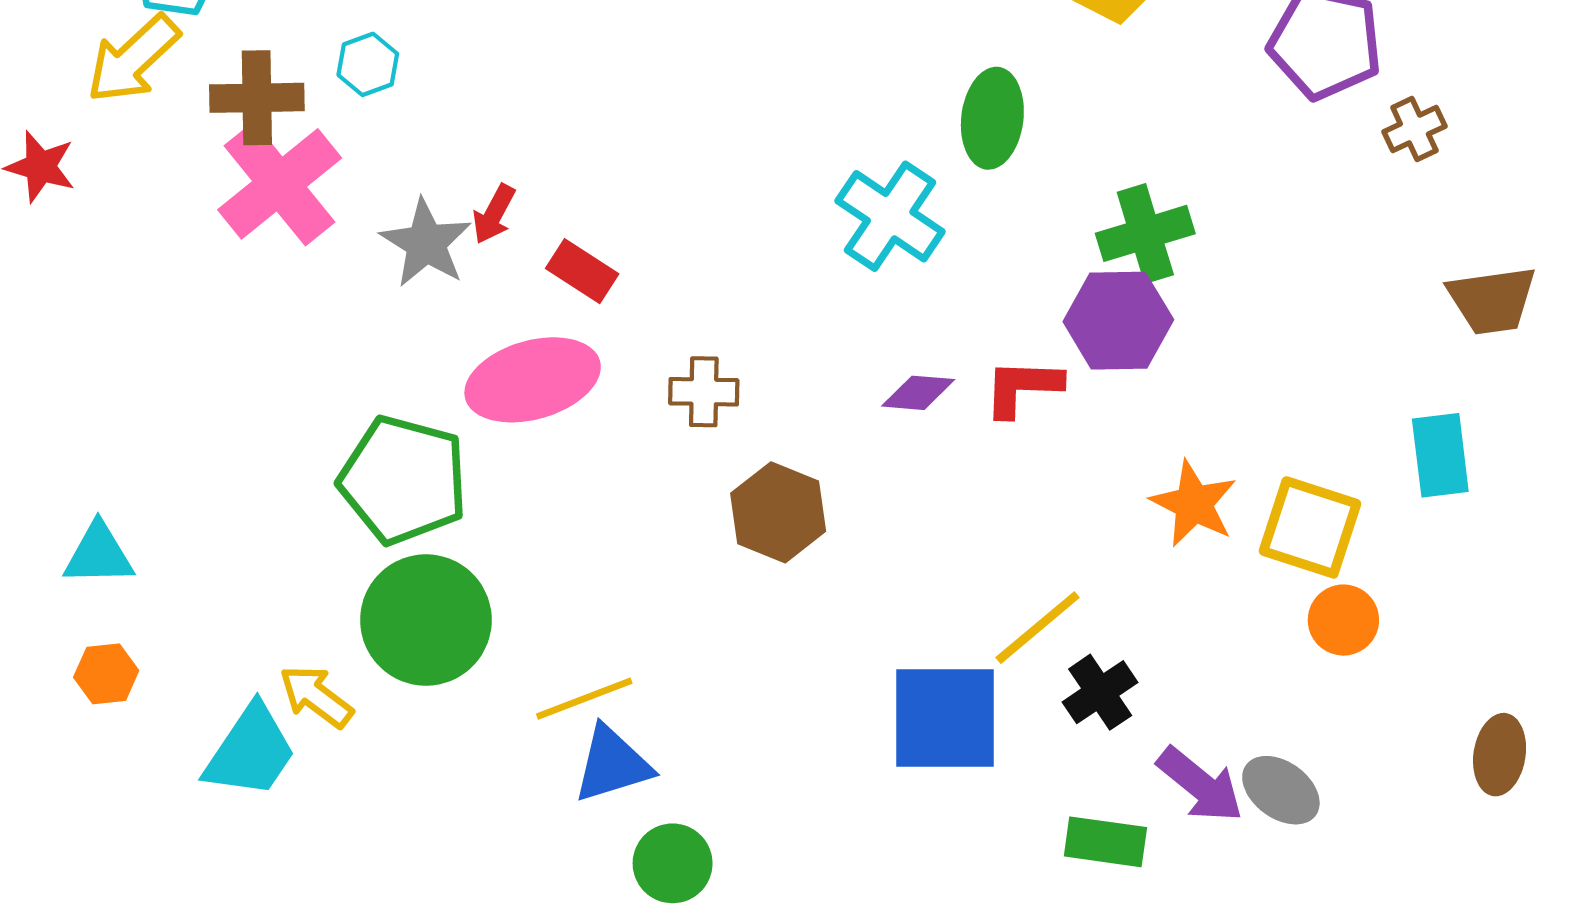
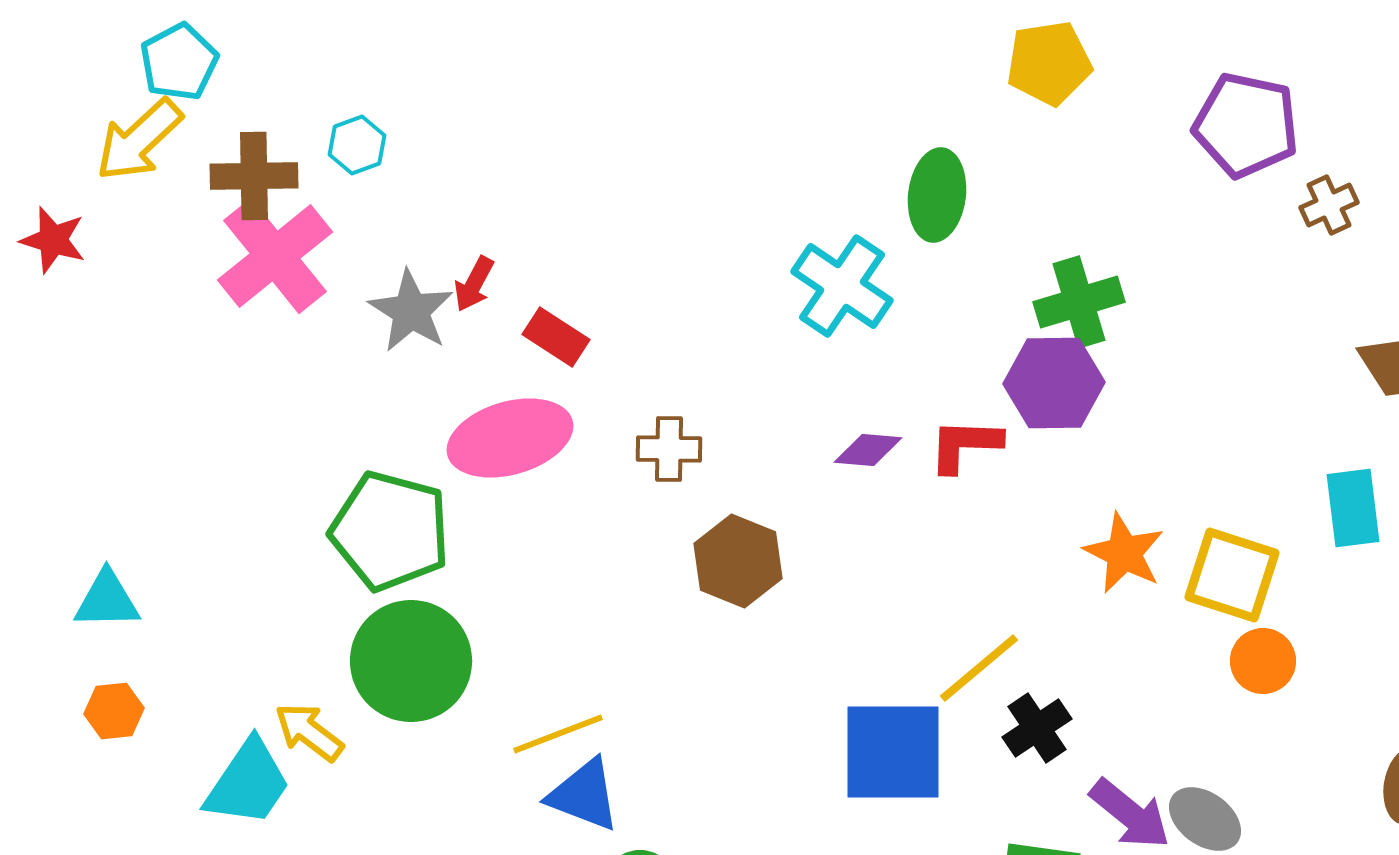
blue triangle: (612, 764) -> (584, 795), turned 38

